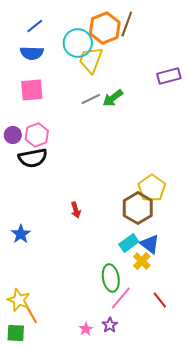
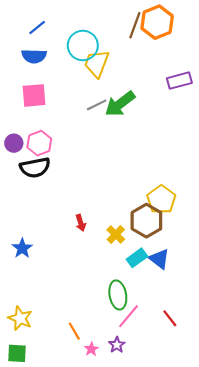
orange hexagon: (105, 28) -> (157, 22), moved
green arrow: (113, 98) -> (120, 104), size x1.4
yellow cross: (142, 261) -> (116, 234), moved
orange line: (32, 315) -> (74, 331), moved

